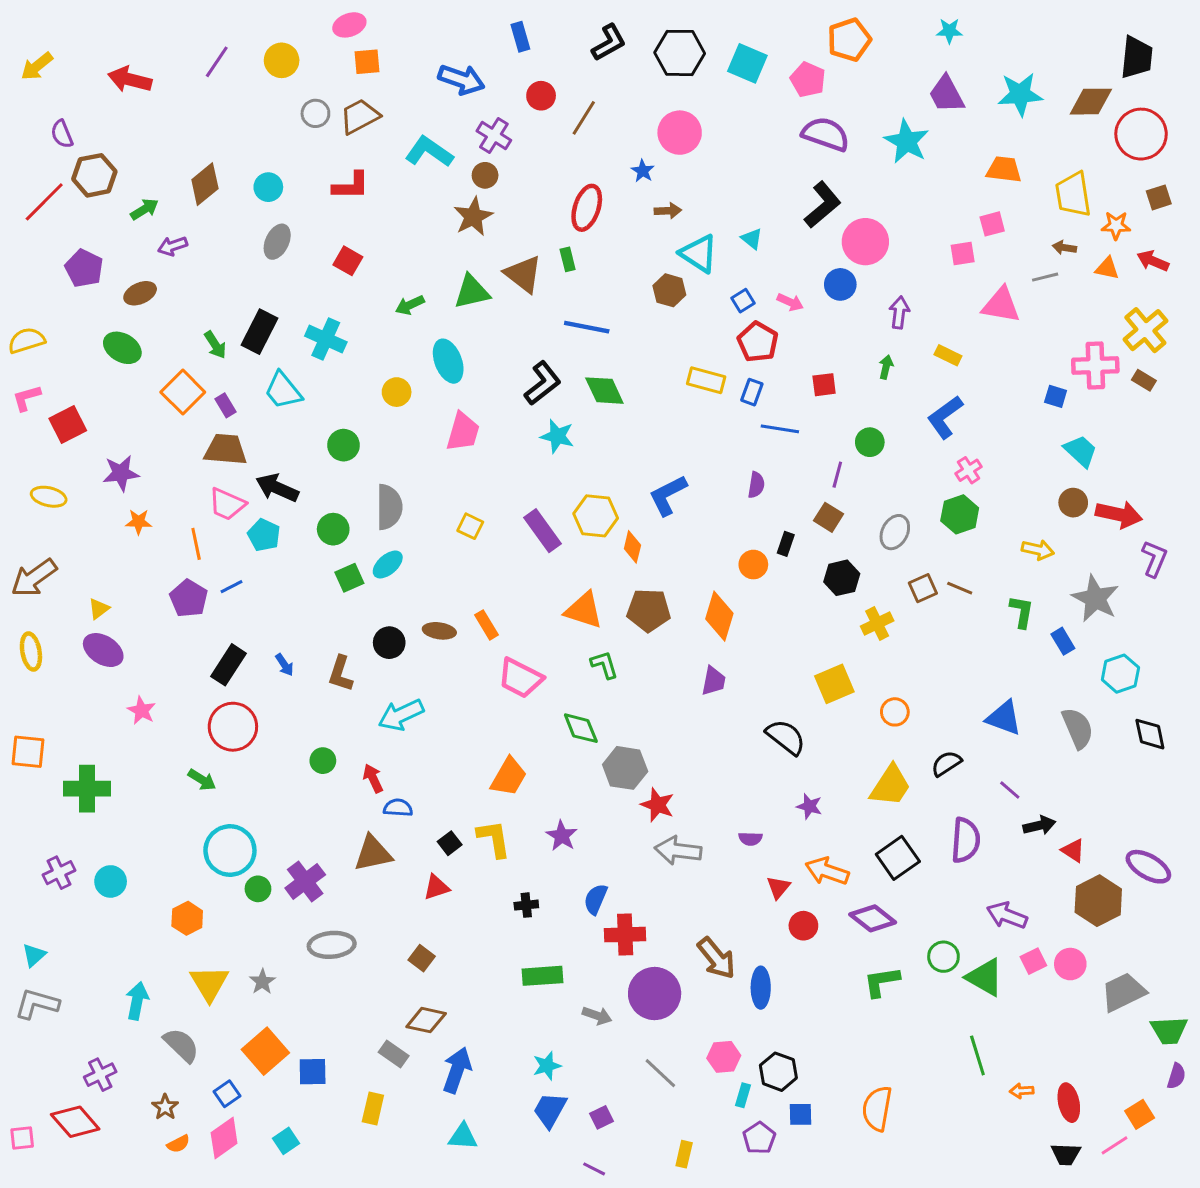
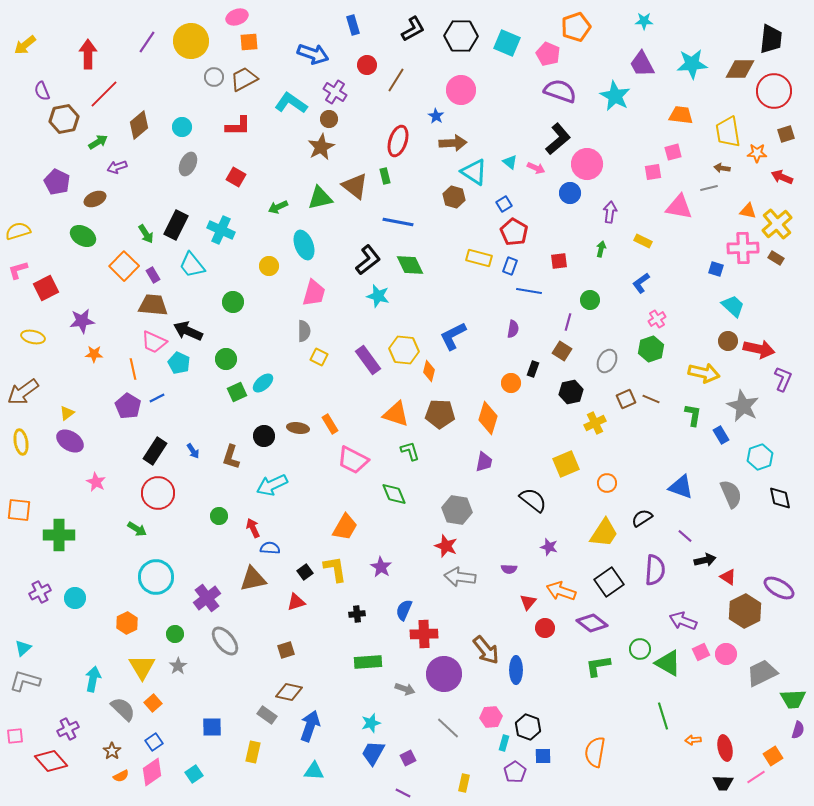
yellow circle: (282, 60) -> (191, 41), size x1.5
red arrow: (130, 80) -> (88, 54), turned 76
red line: (44, 202) -> (104, 94), moved
brown arrow: (668, 211) -> (453, 143), size x1.5
orange triangle: (1107, 268) -> (748, 211), moved
pink arrow: (790, 302) -> (536, 168), moved
blue L-shape: (945, 417) -> (641, 283), size x0.7
gray semicircle: (389, 507) -> (304, 331), moved, size x0.7
yellow arrow: (1038, 550) -> (704, 373), size x1.4
gray hexagon: (625, 768) -> (457, 510), moved
green circle: (258, 889) -> (175, 634), moved
gray ellipse: (332, 945) -> (225, 641), turned 56
brown square: (422, 958) -> (286, 650), turned 36
orange square: (265, 1051) -> (153, 703), moved, size x0.6
pink square: (22, 1138) -> (15, 736), moved

